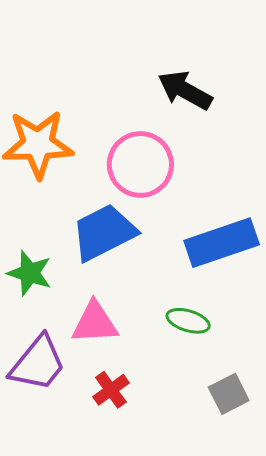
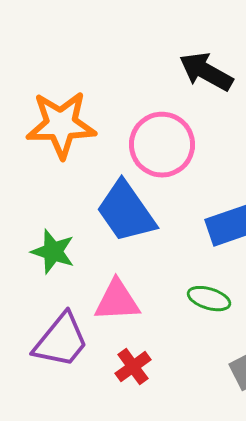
blue trapezoid: (104, 232) -> (126, 212), turned -98

